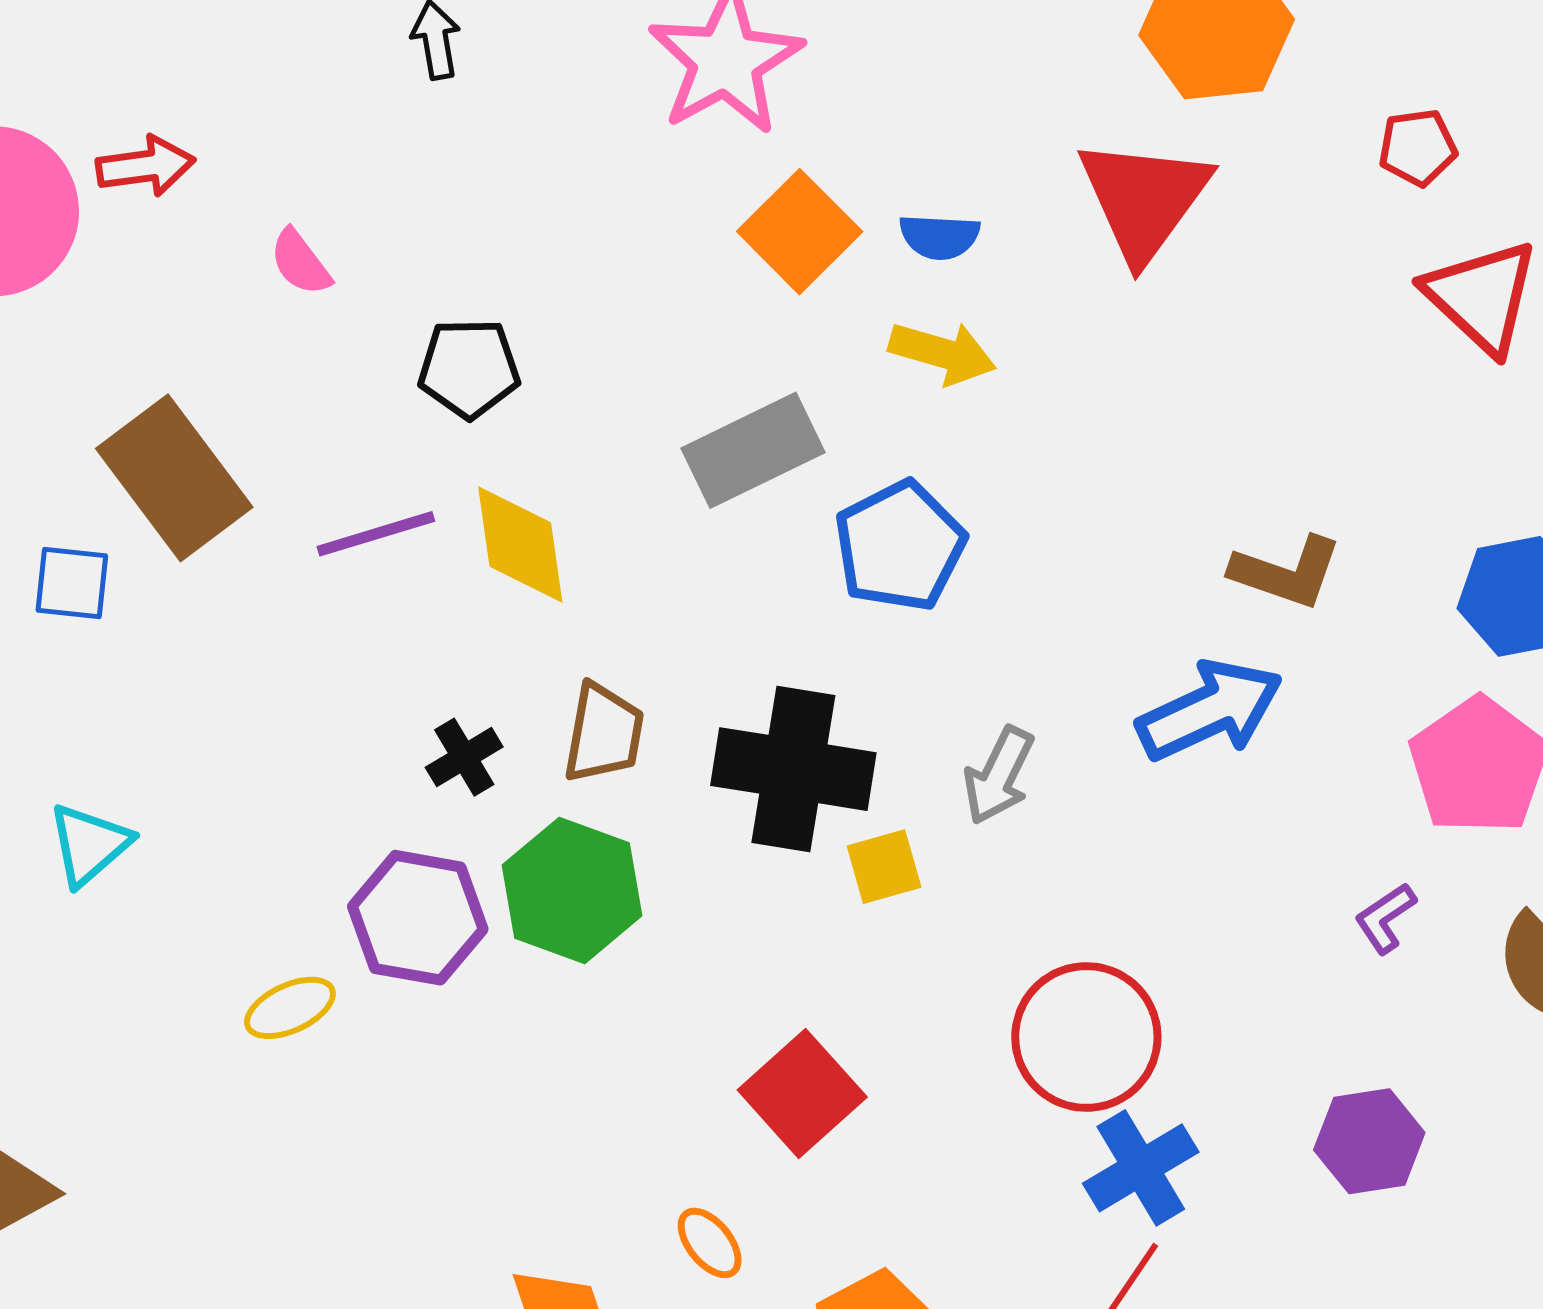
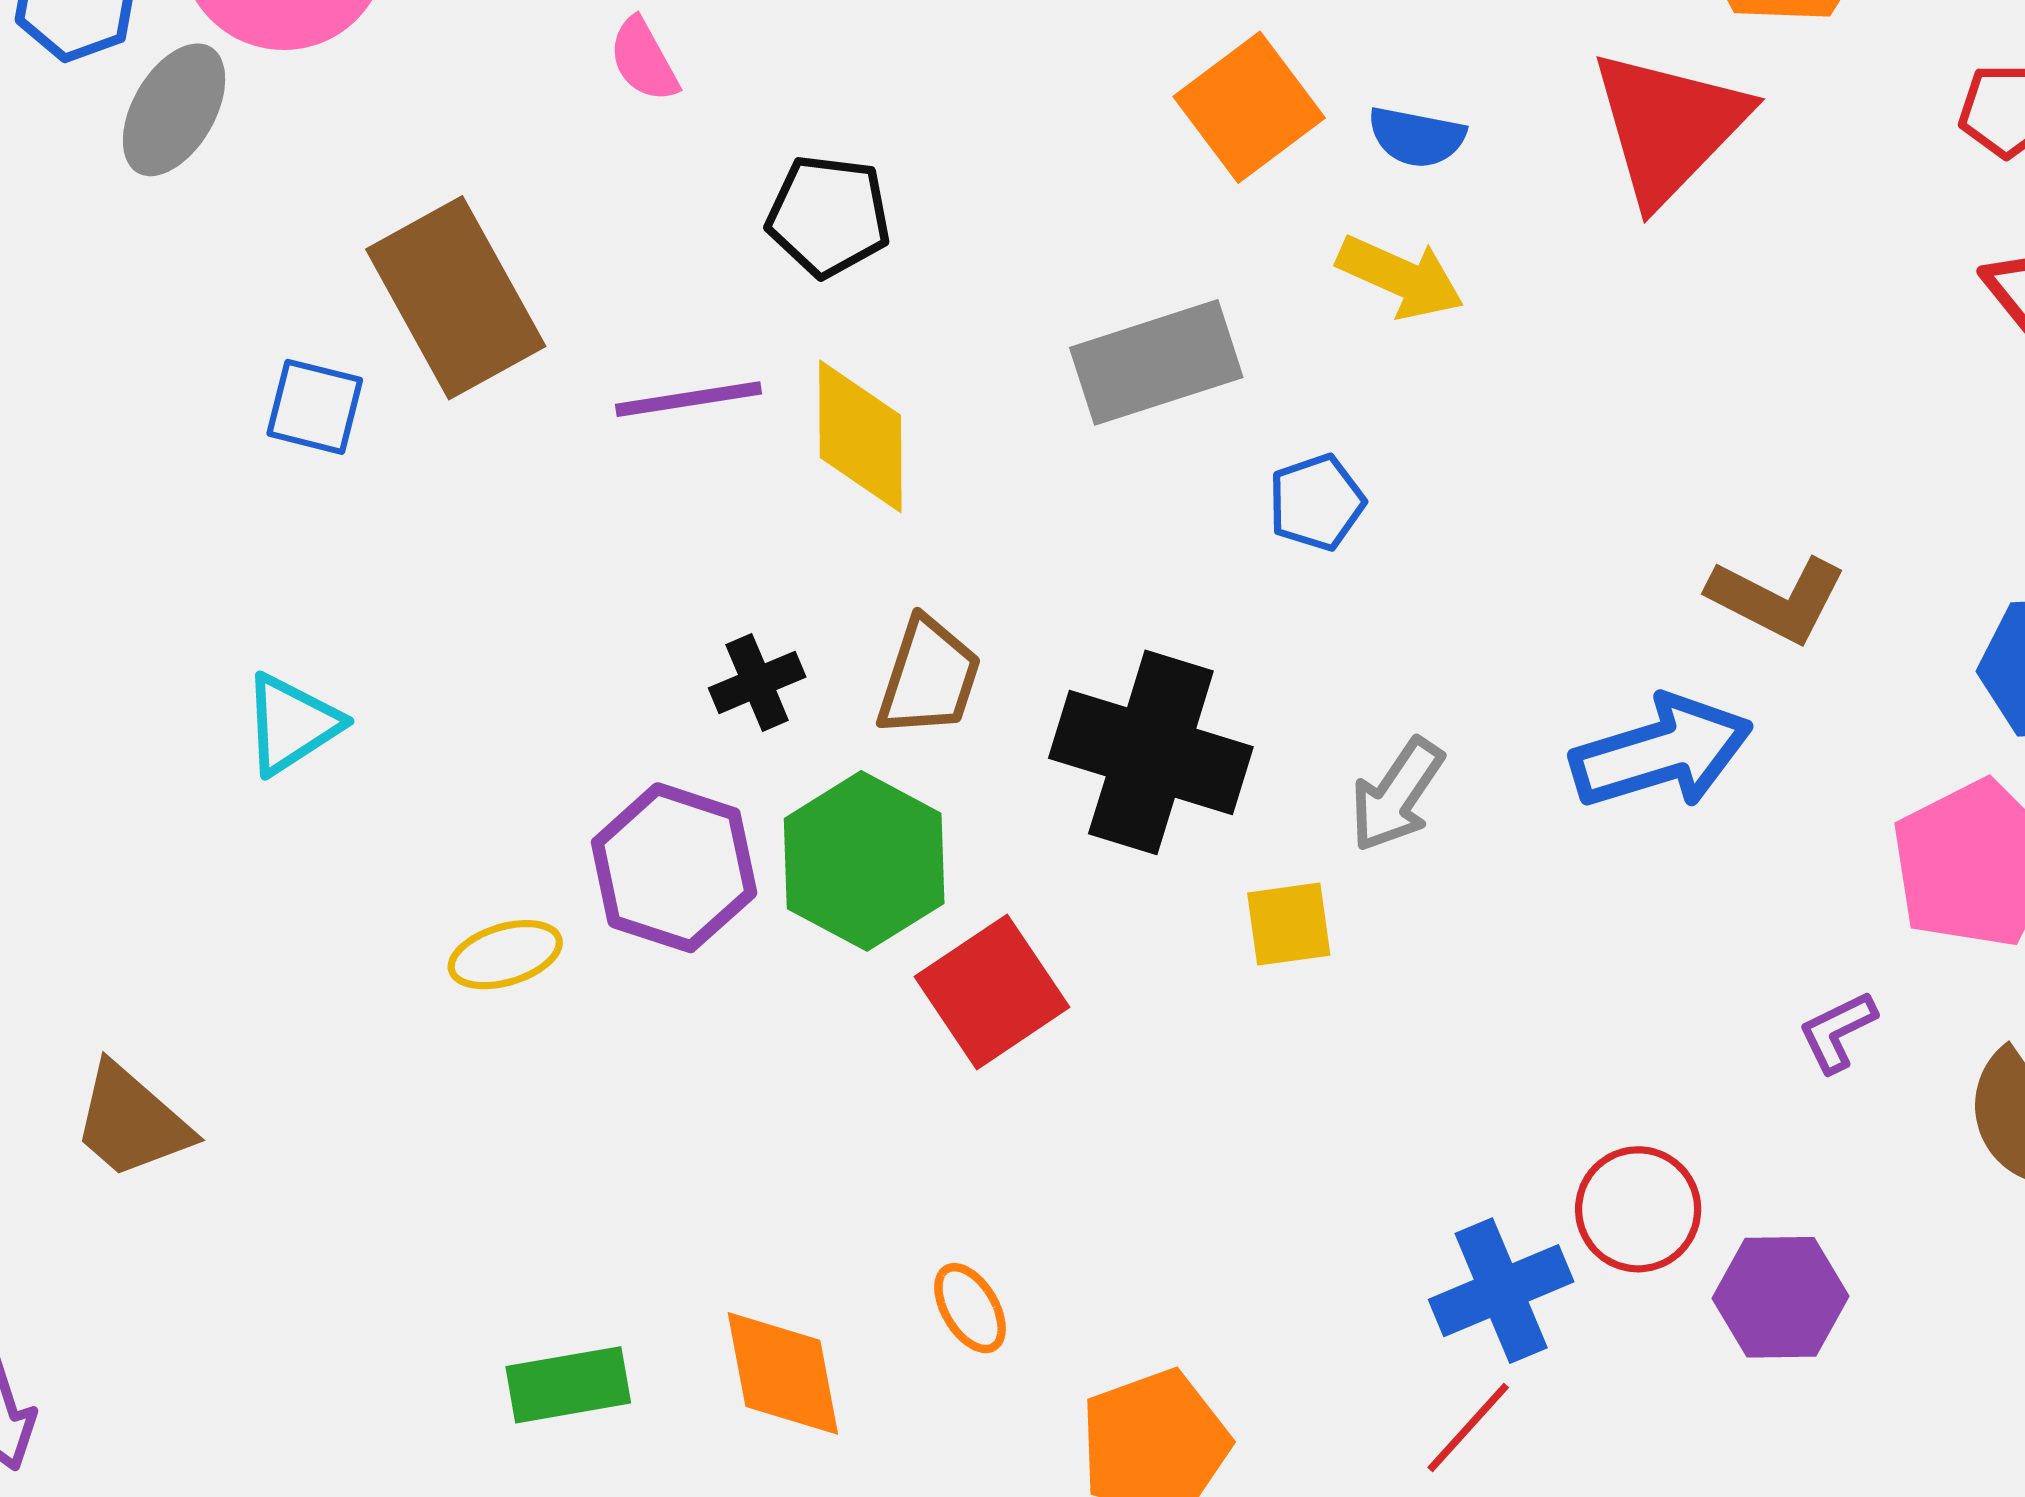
blue pentagon: (900, 546) -> (1316, 502), size x0.6
yellow square: (884, 867) -> (1289, 924), moved
red circle: (1086, 1037) -> (1638, 1209), moved, size x0.7
red square: (802, 1093) -> (992, 992), moved

